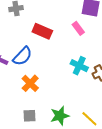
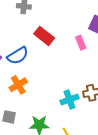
cyan cross: (79, 66) -> (70, 100), moved, turned 30

